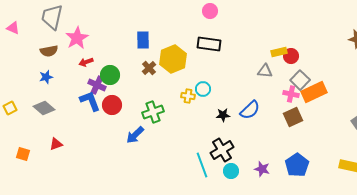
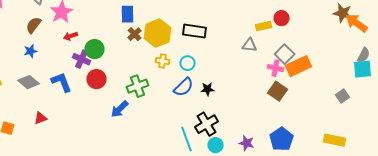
black rectangle: (209, 44) -> (194, 31), moved
brown semicircle: (49, 51) -> (34, 25), turned 138
red circle: (291, 56) -> (282, 18), moved
brown cross: (149, 68) -> (134, 34), moved
yellow cross: (188, 96) -> (162, 61), moved
blue L-shape: (90, 101) -> (62, 82), moved
blue semicircle: (250, 110) -> (184, 87), moved
brown square: (293, 117) -> (278, 91), turned -30

